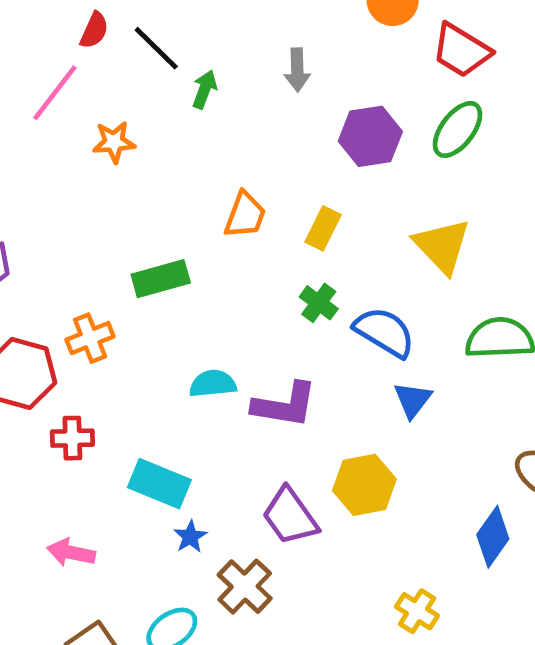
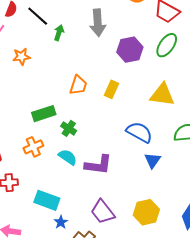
gray arrow: (297, 70) -> (98, 23), size x1.5
yellow triangle: (442, 246) -> (162, 95), turned -36
green cross: (319, 303) -> (69, 128), moved
orange cross: (90, 338) -> (33, 147), moved
cyan semicircle: (213, 384) -> (68, 157), turned 42
yellow hexagon: (364, 485) -> (146, 212), moved

